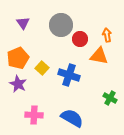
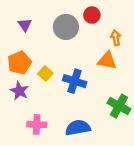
red circle: (80, 39) -> (92, 15), moved
green cross: (110, 98) -> (119, 106), size x1.5
blue semicircle: (72, 118) -> (78, 128), turned -40

